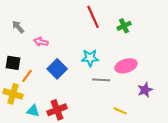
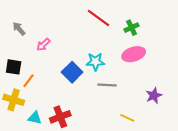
red line: (93, 17) -> (99, 18), turned -30
pink arrow: (41, 42) -> (43, 45), turned -56
pink ellipse: (126, 66) -> (134, 54), moved
blue square: (57, 69) -> (72, 72), moved

